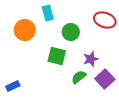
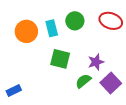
cyan rectangle: (48, 13) -> (52, 28), moved
green circle: (71, 32) -> (75, 21), moved

